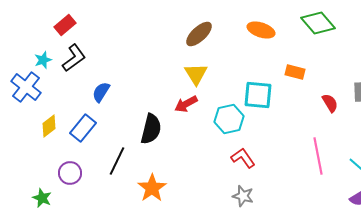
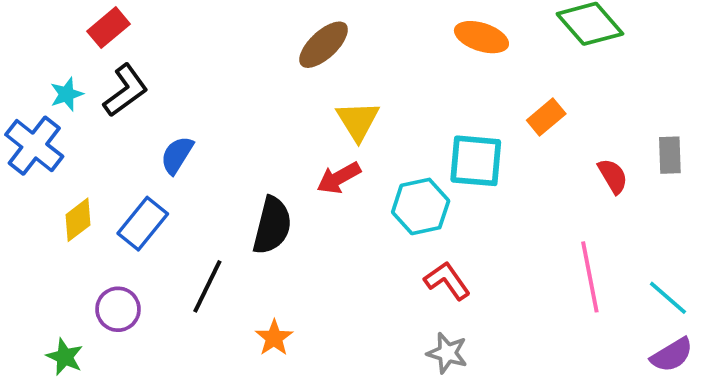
brown ellipse: (199, 34) -> (324, 45), moved
orange rectangle: (295, 72) -> (546, 117), turned -54
orange star: (152, 188) -> (274, 338), size x0.7

